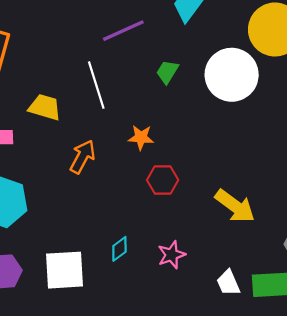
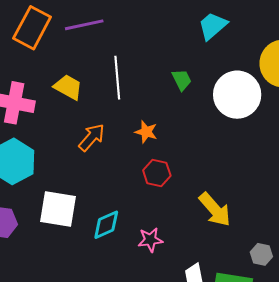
purple line: (123, 31) -> (84, 25), moved
green trapezoid: (167, 72) -> (182, 80), turned 110
cyan diamond: (119, 249) -> (106, 225), size x1.4
white square: (65, 270) -> (58, 209), moved

